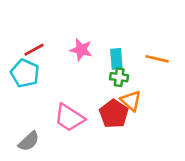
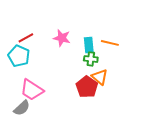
orange line: (157, 59) -> (110, 43), moved
pink trapezoid: (69, 118) -> (32, 90), moved

